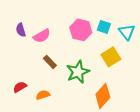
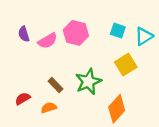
pink hexagon: (81, 30) -> (76, 33), moved
cyan triangle: (127, 32) -> (144, 36), turned 36
brown rectangle: (50, 62) -> (56, 85), moved

